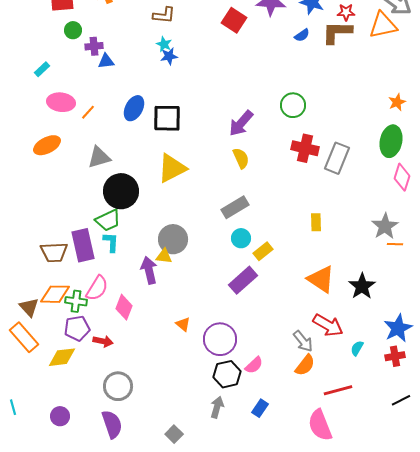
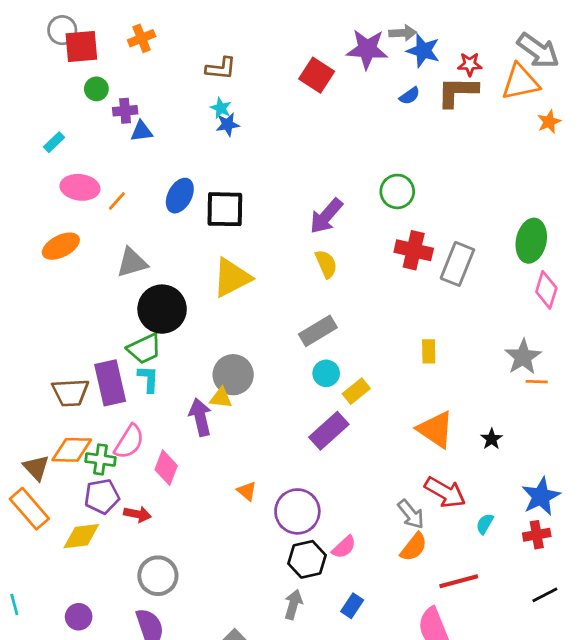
orange star: (397, 102) -> (549, 122), moved
black star: (362, 286) -> (492, 439), size x0.6

